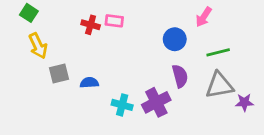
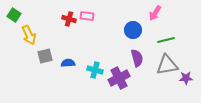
green square: (29, 13) -> (14, 15), moved
cyan cross: (122, 105) -> (95, 70), moved

